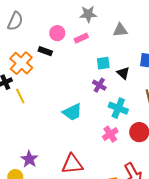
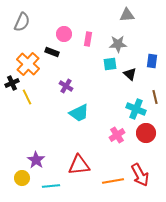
gray star: (88, 14) -> (118, 44), moved
gray triangle: (120, 30) -> (127, 15), moved
pink rectangle: (81, 38) -> (88, 39), turned -56
purple cross: (99, 85) -> (66, 86), moved
cyan cross: (118, 108) -> (136, 109), moved

